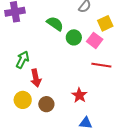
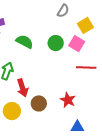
green semicircle: (55, 24) -> (25, 42), moved
brown circle: (46, 104) -> (39, 103), moved

